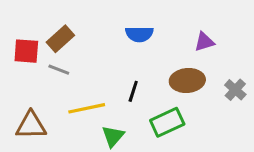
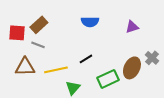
brown ellipse: (187, 80) -> (132, 68), moved, turned -60
black line: (133, 91) -> (86, 59), turned 40
brown triangle: (31, 125) -> (25, 67), moved

